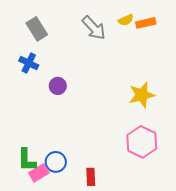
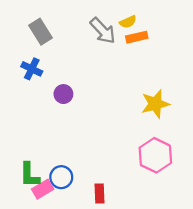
yellow semicircle: (126, 20) -> (128, 22), moved
orange rectangle: (146, 23) -> (137, 37), moved

